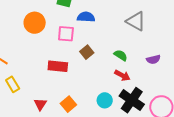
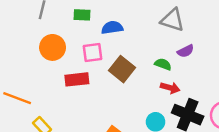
brown square: (87, 52) -> (122, 69), size x1.5
purple semicircle: (153, 59) -> (186, 51), moved
red rectangle: (58, 66) -> (77, 79), moved

